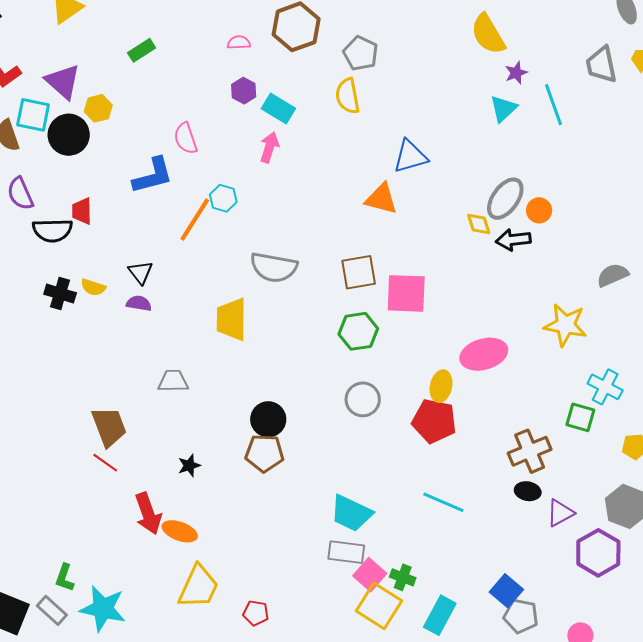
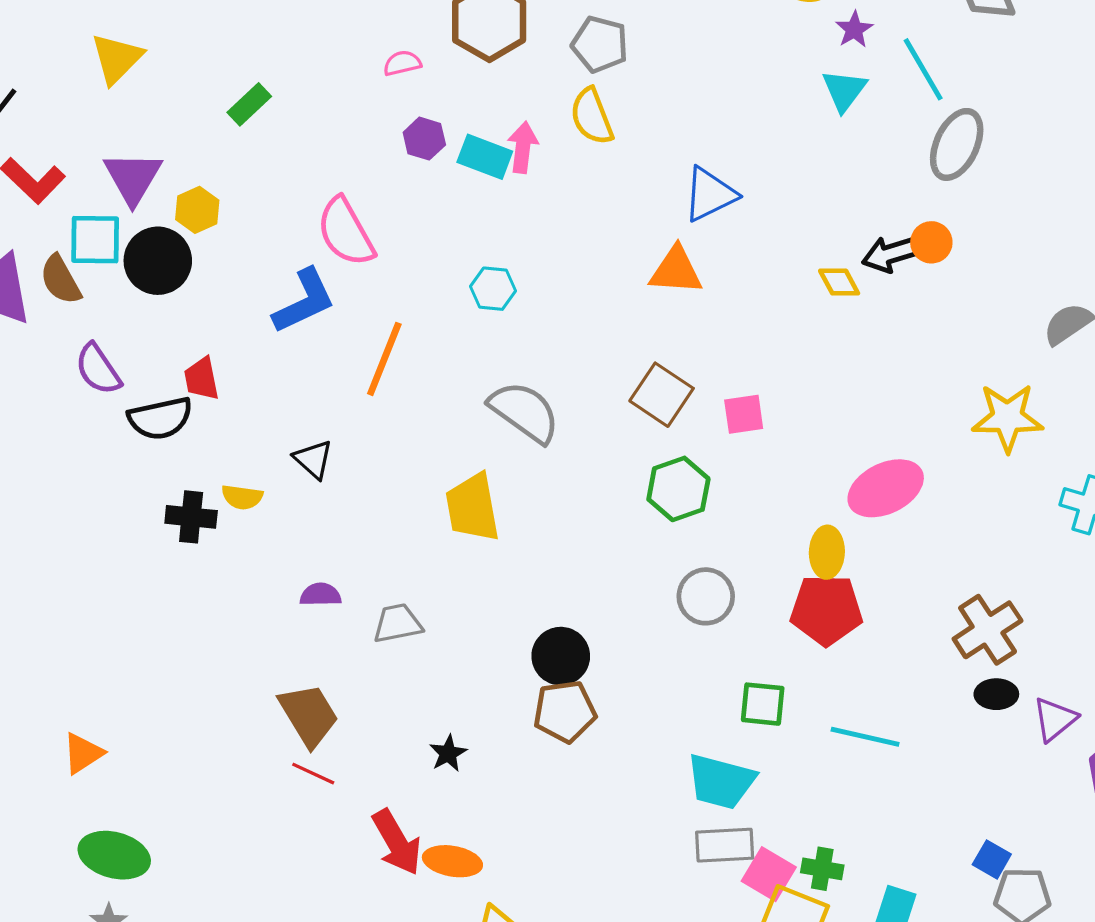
purple triangle: (63, 82) -> (133, 178), turned 30
pink semicircle: (186, 138) -> (346, 232), size x1.4
pink arrow: (269, 147) -> (523, 147), moved
cyan hexagon: (223, 198) -> (493, 289), moved
gray ellipse: (505, 199) -> (957, 144), moved
black arrow: (513, 240) -> (890, 254), moved
gray semicircle: (274, 267) -> (524, 412), turned -144
brown square: (359, 272) -> (662, 395), turned -36
pink square: (406, 293) -> (744, 414), size x0.6
purple semicircle: (139, 303) -> (320, 595), moved
green square: (580, 417) -> (763, 704), moved
blue square: (506, 591) -> (992, 859), size x0.7

